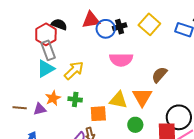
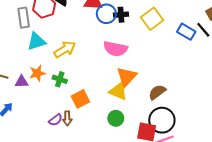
gray rectangle: (48, 50) -> (24, 18), moved
brown semicircle: (159, 75) -> (157, 92), moved
orange triangle: (142, 97) -> (127, 77), moved
yellow triangle: (118, 100) -> (118, 91), moved
orange square: (98, 114) -> (80, 99), turned -36

